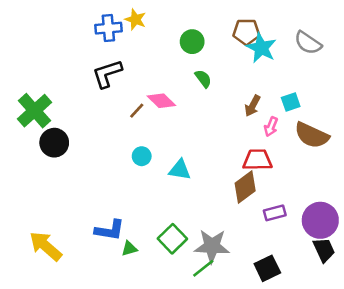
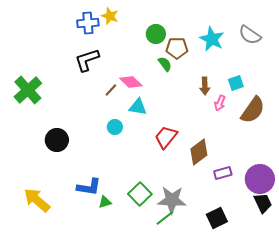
brown pentagon: (246, 32) -> (177, 48), moved
brown arrow: (253, 106) -> (205, 86), turned -30
brown semicircle: (312, 135) -> (253, 110), turned -80
black circle: (54, 143) -> (57, 140), moved
red trapezoid: (257, 160) -> (166, 137), moved, turned -50
cyan triangle: (180, 170) -> (138, 107), moved

